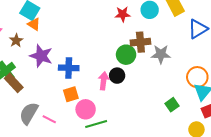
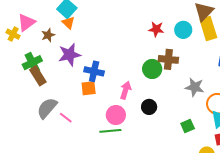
gray star: (161, 54) -> (195, 87), moved
purple star: (41, 56) -> (70, 55), turned 30
black circle: (117, 76) -> (149, 107), moved
orange square: (71, 94) -> (89, 88), moved
pink circle: (86, 109) -> (116, 115), moved

